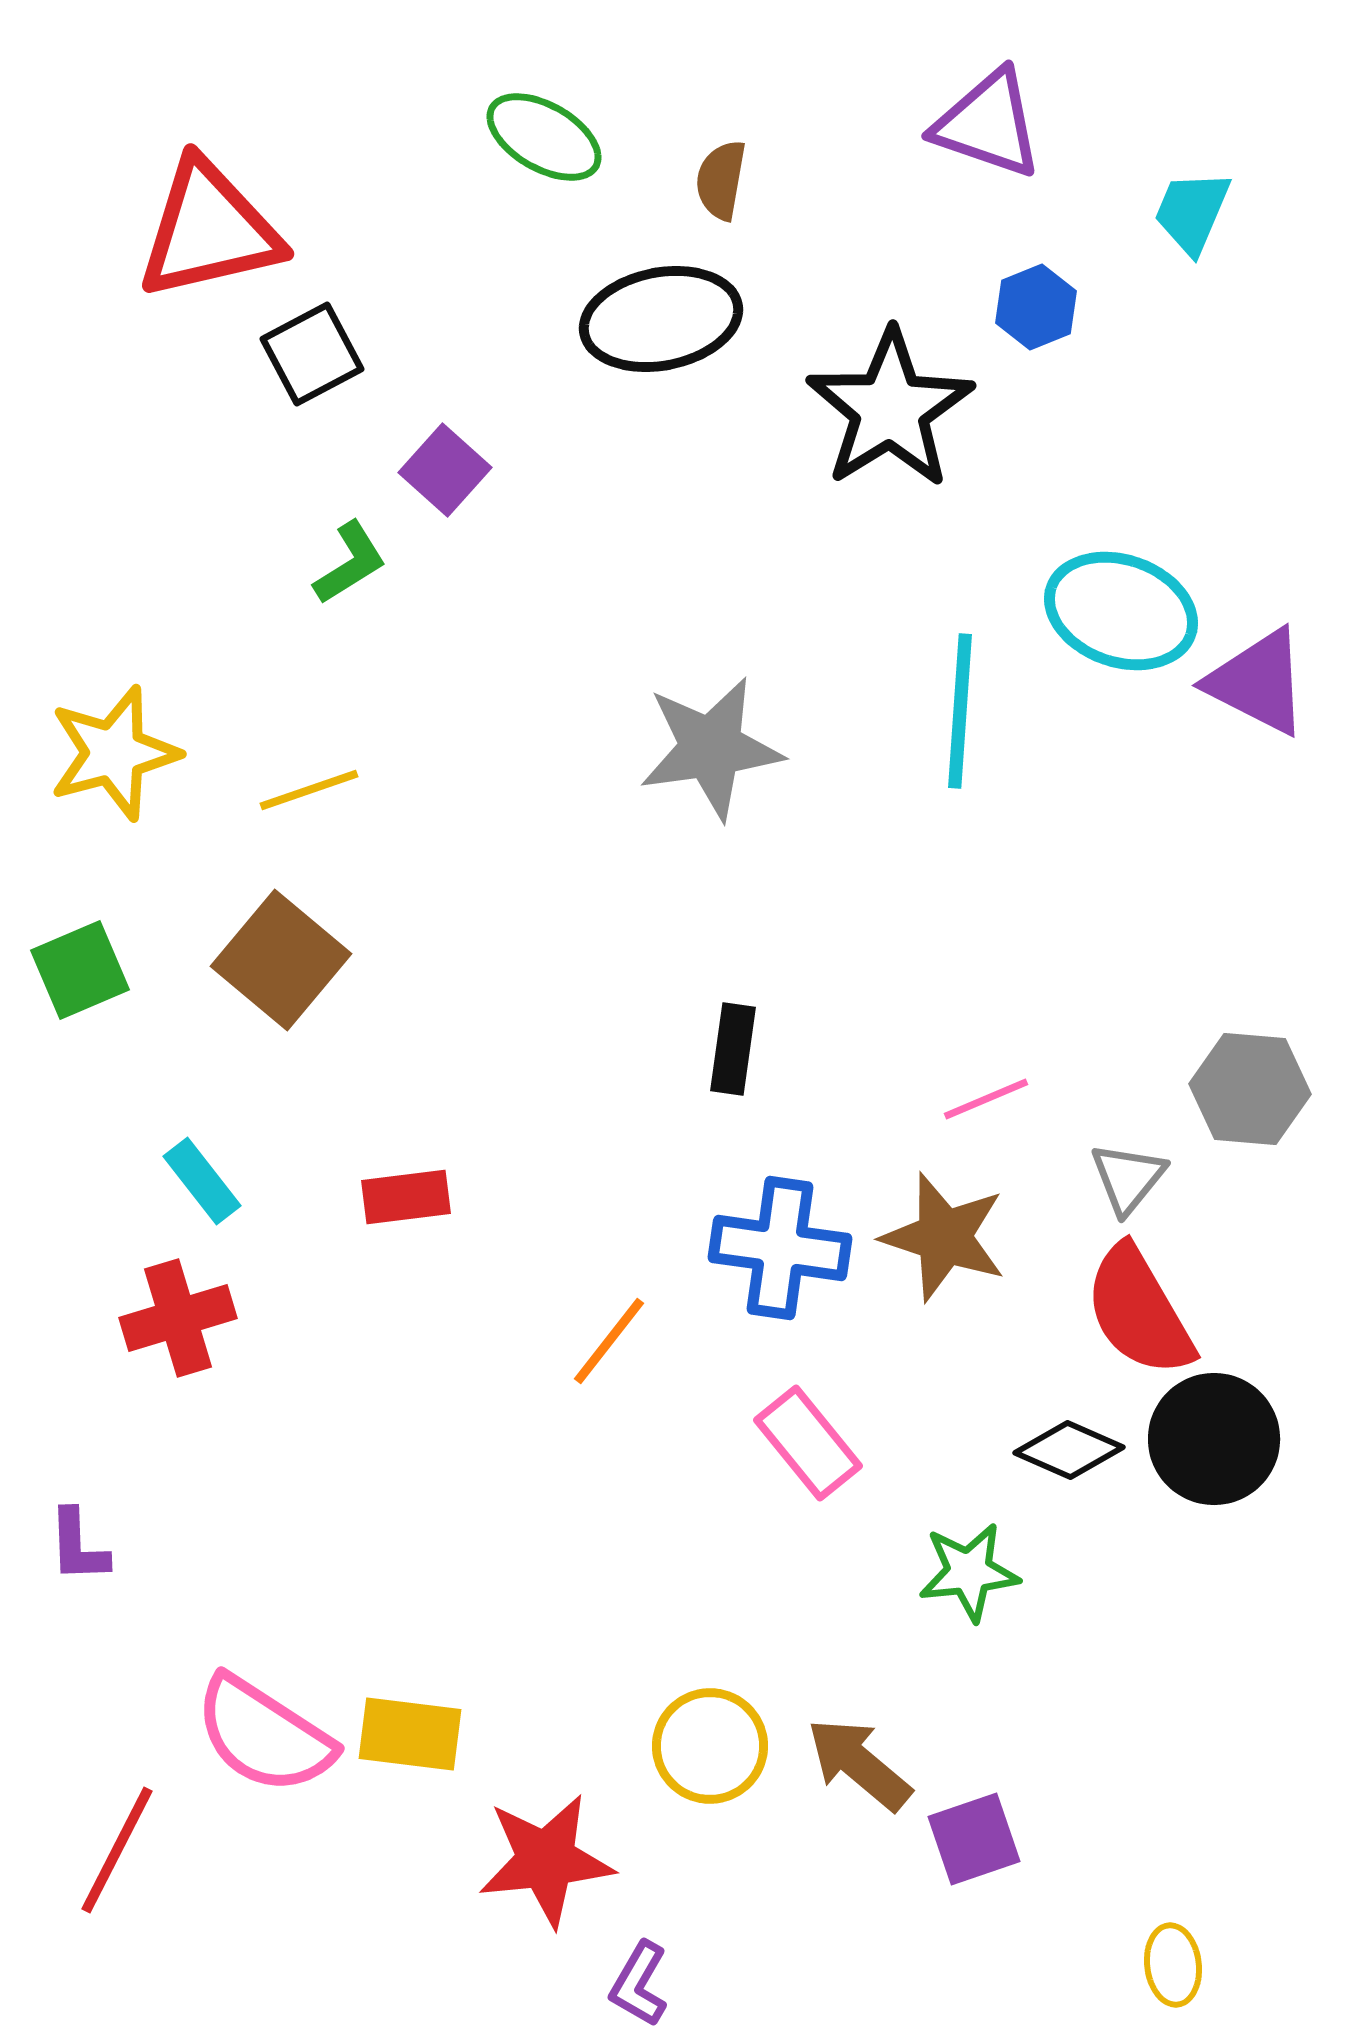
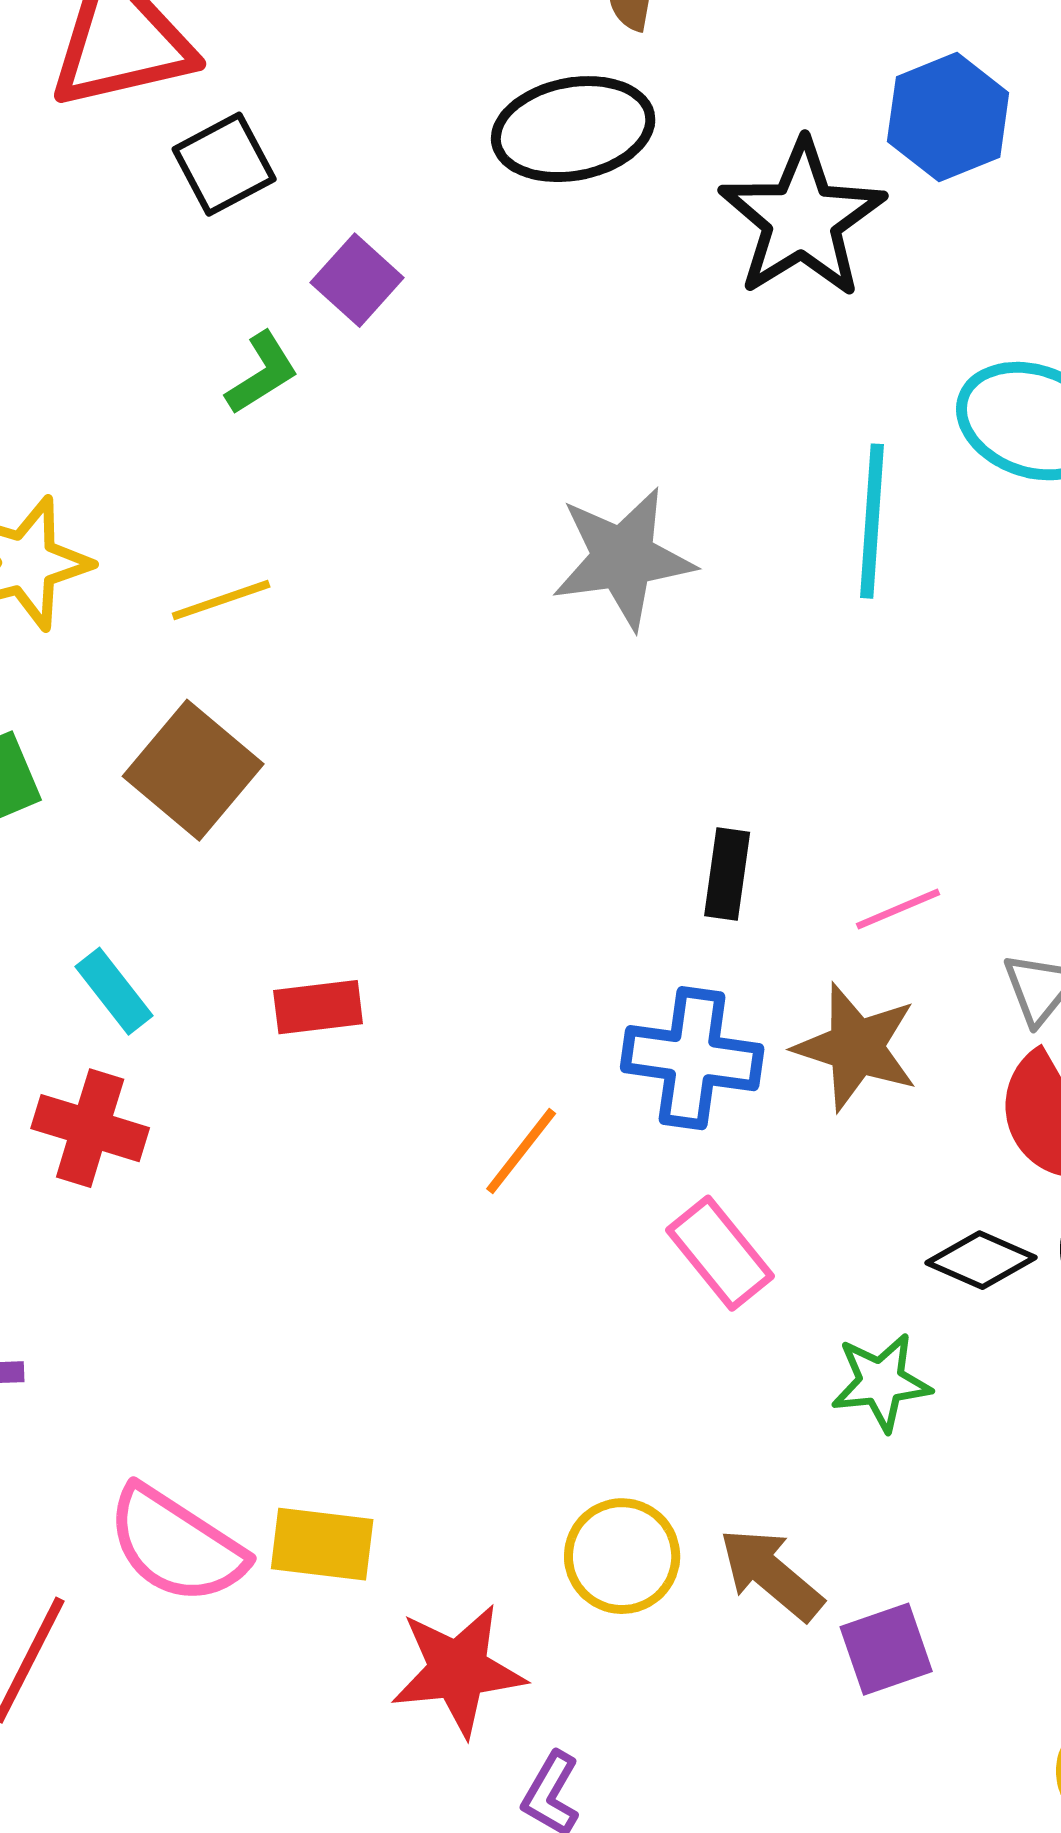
blue hexagon: (1036, 307) -> (948, 117), size x1.5
black rectangle: (733, 1049) -> (727, 874), moved
red cross: (178, 1318) -> (90, 1128), turned 34

